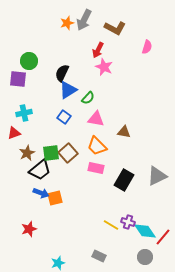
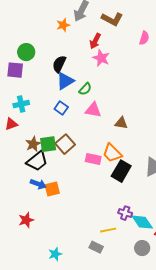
orange star: (67, 23) -> (63, 25), moved
orange trapezoid: (97, 146) -> (112, 153), moved
brown star: (27, 153) -> (33, 144), moved
yellow line: (111, 225) -> (108, 230), moved, turned -42

